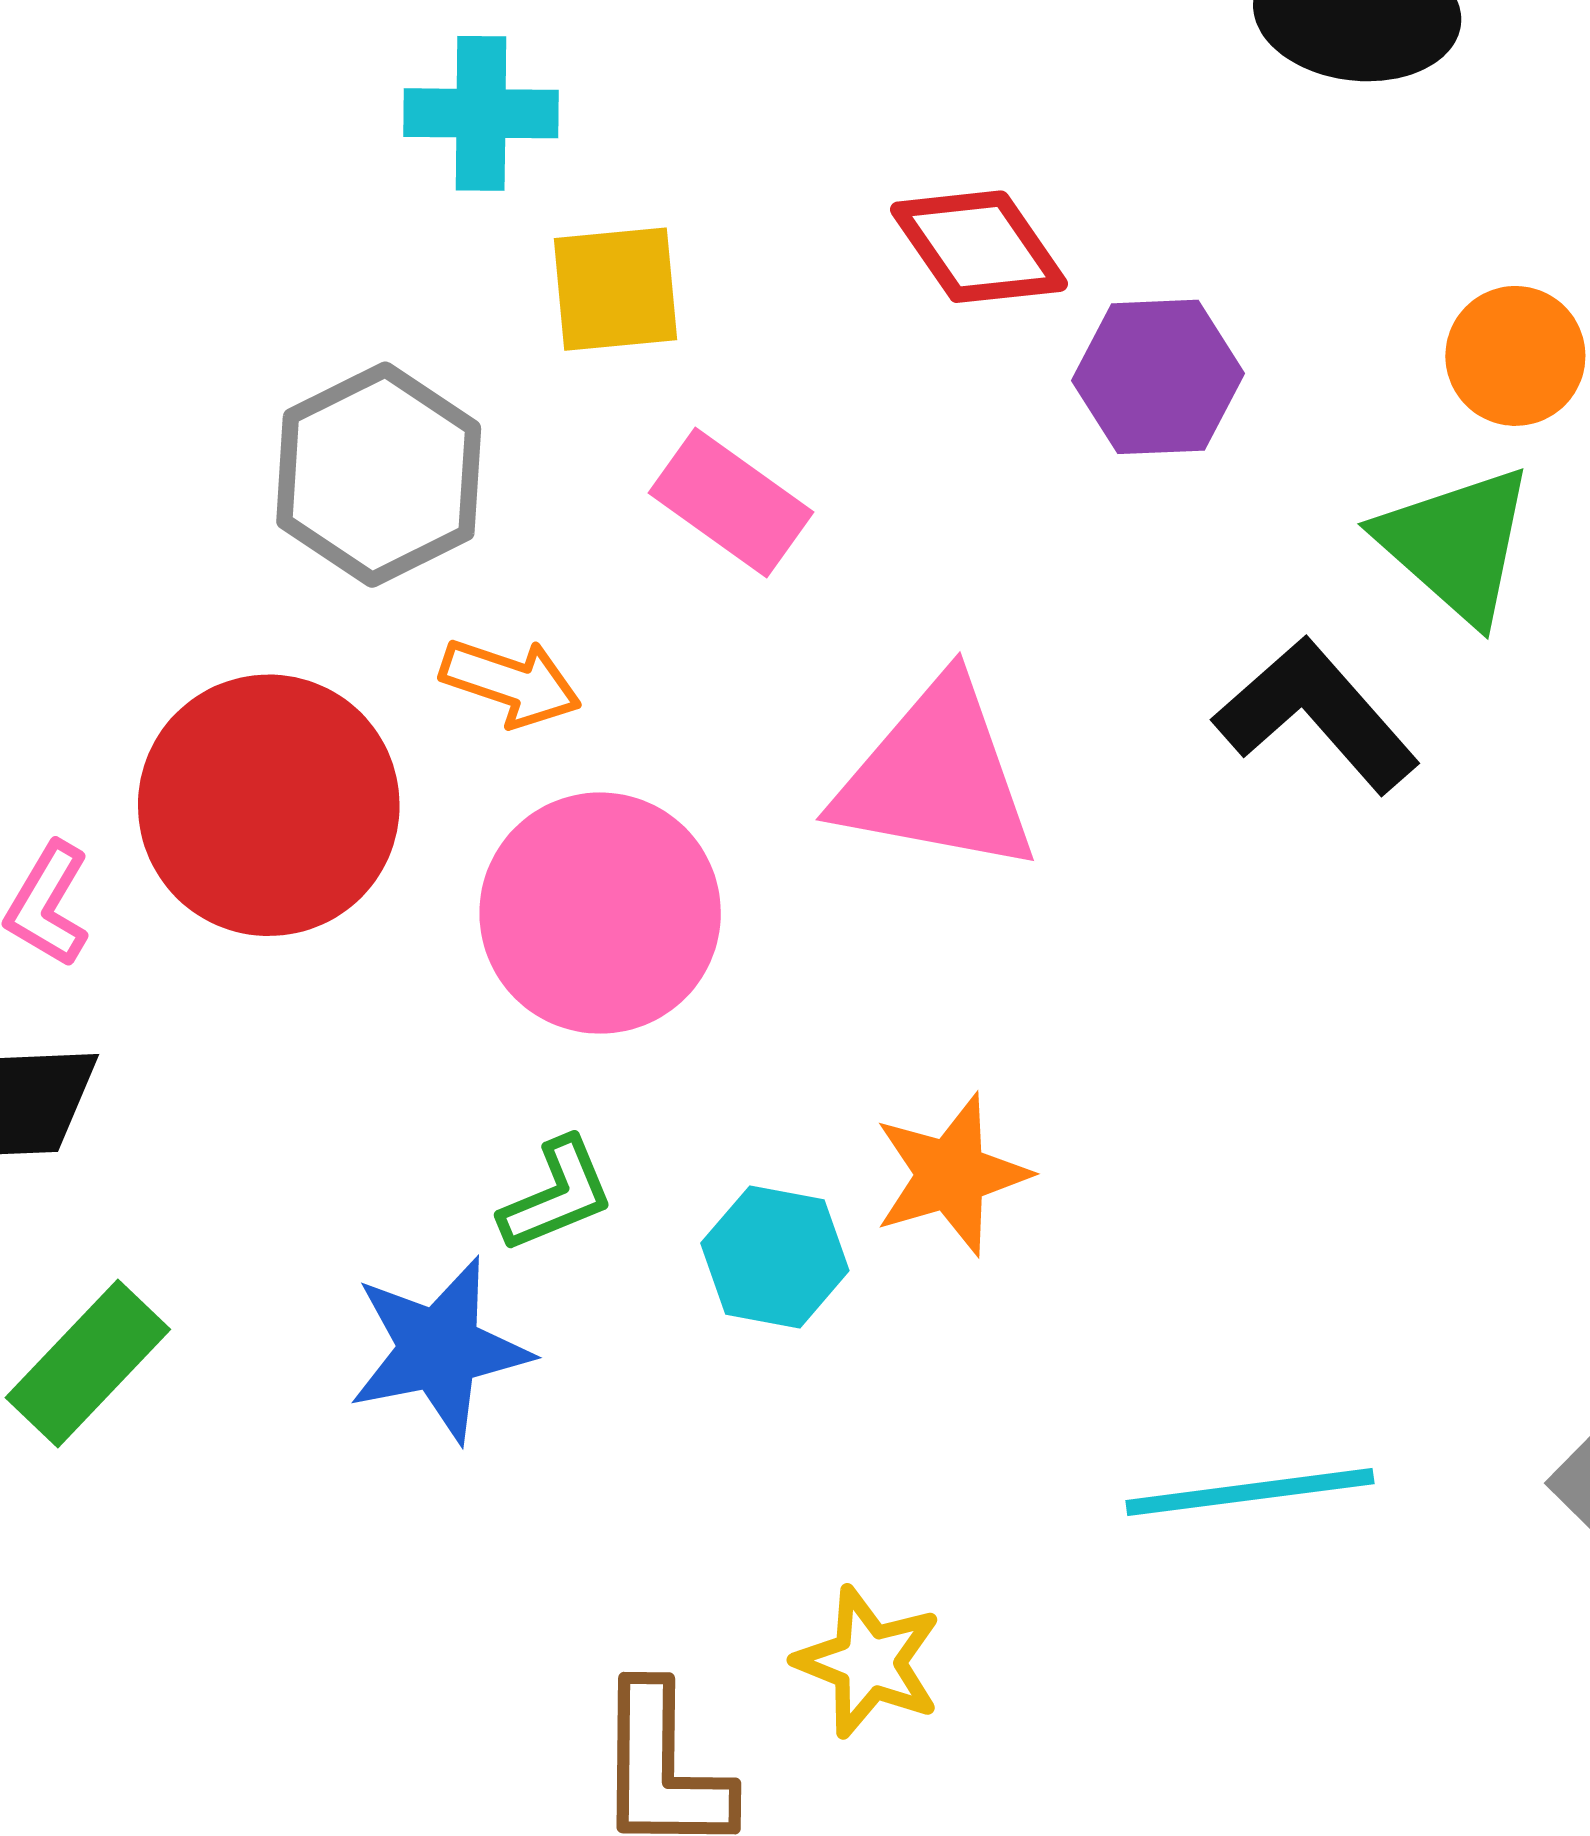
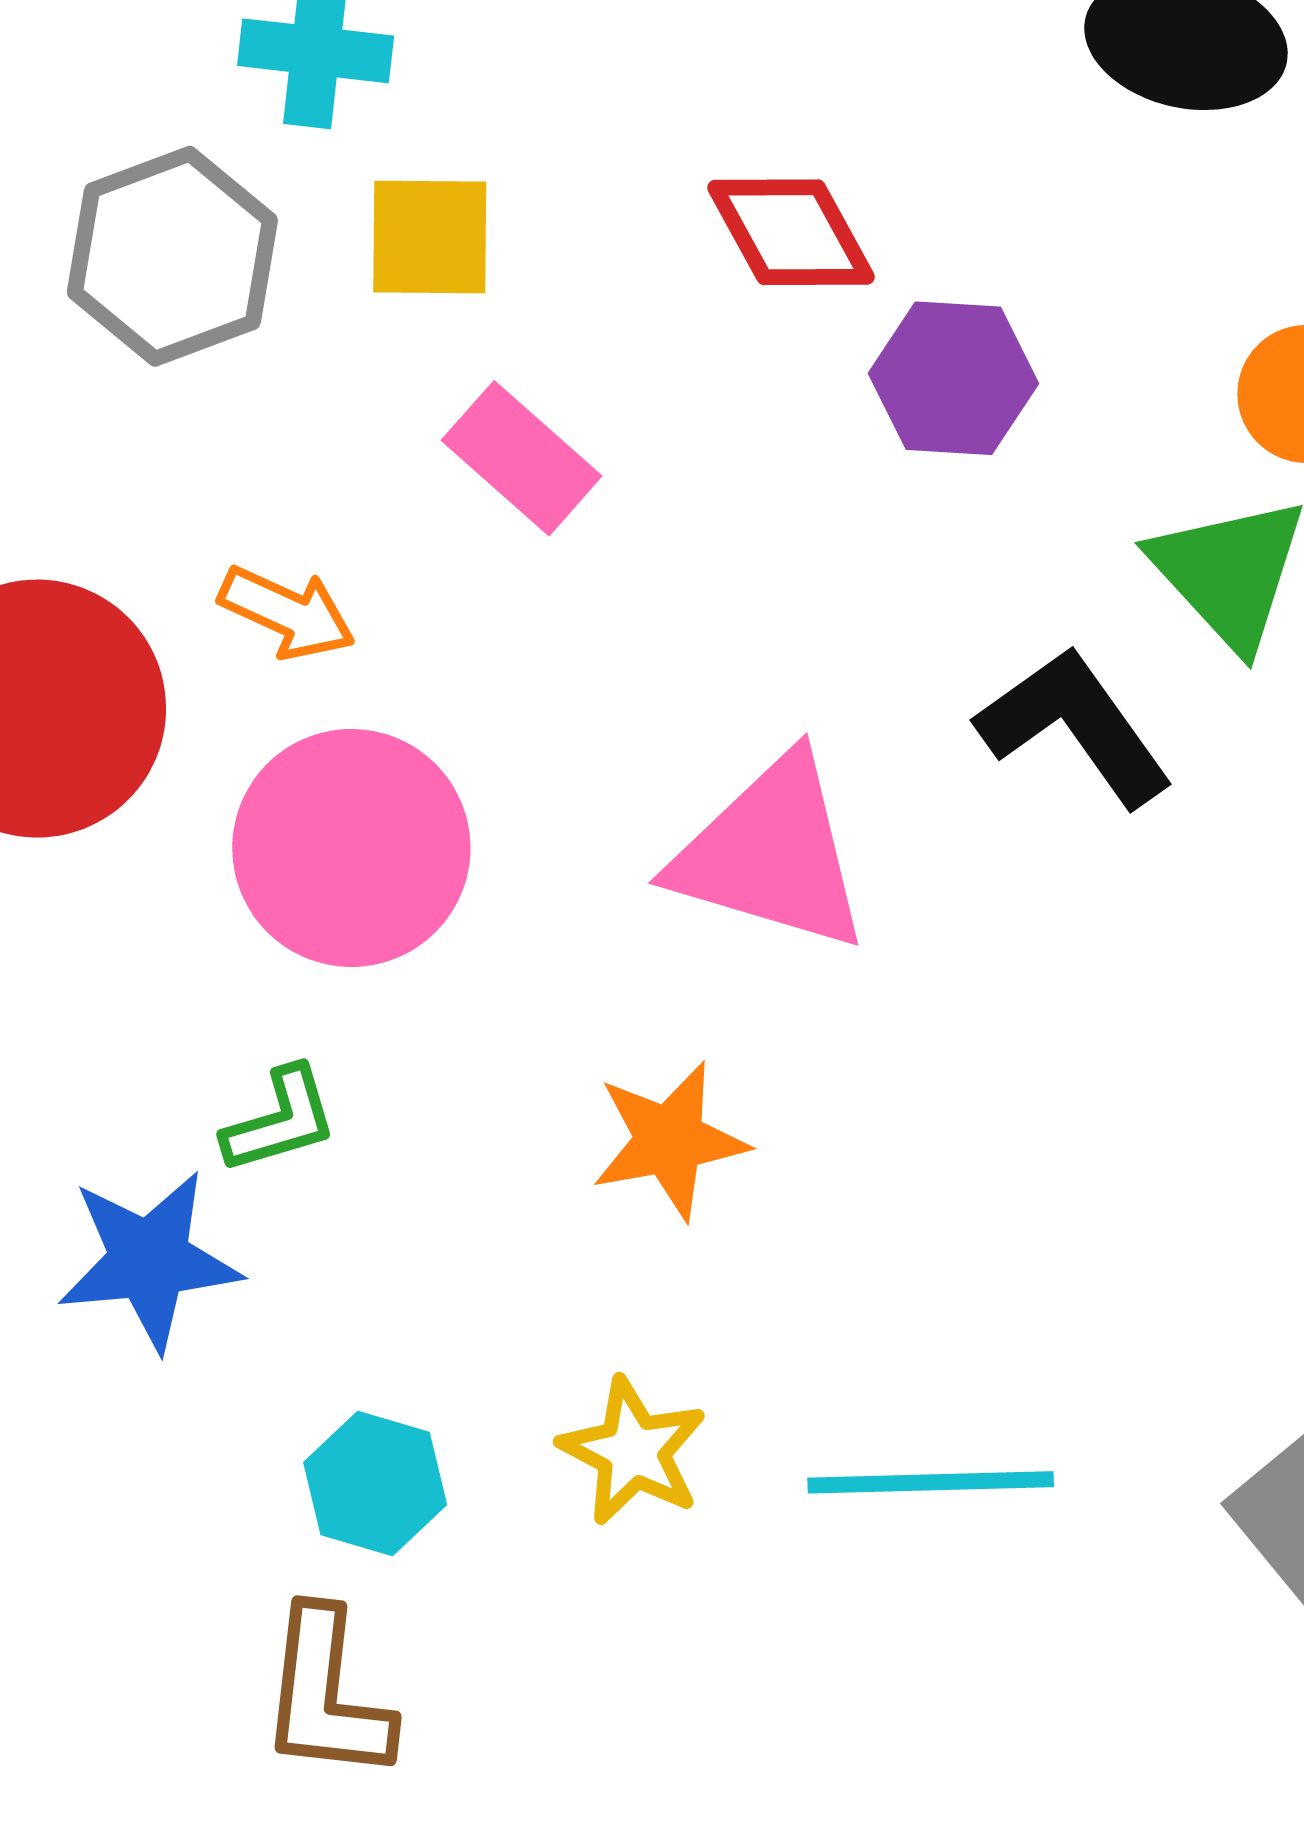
gray hexagon: (379, 475) -> (172, 256), moved
pink triangle: (936, 777) -> (771, 854), moved
cyan hexagon: (775, 1257) -> (375, 1484), moved
yellow star: (868, 1662) -> (633, 1451), moved

